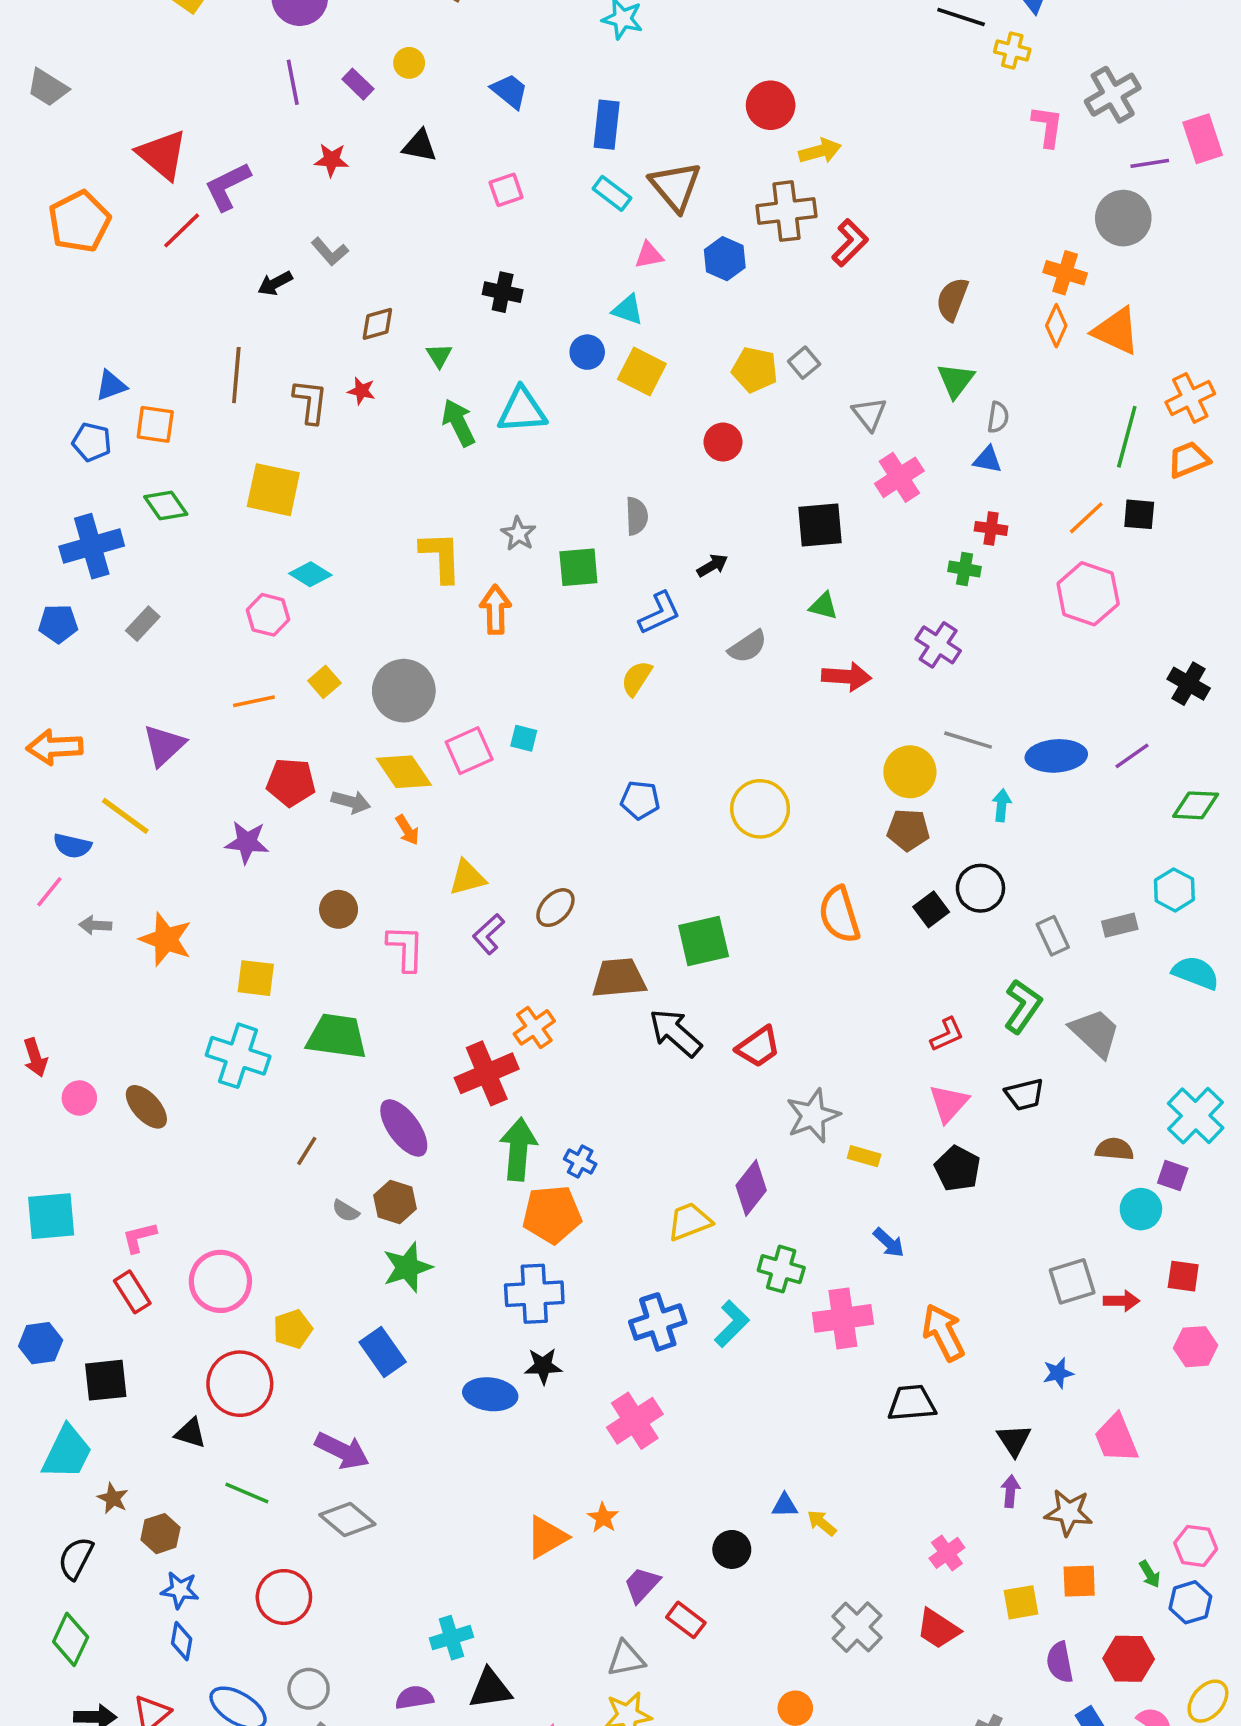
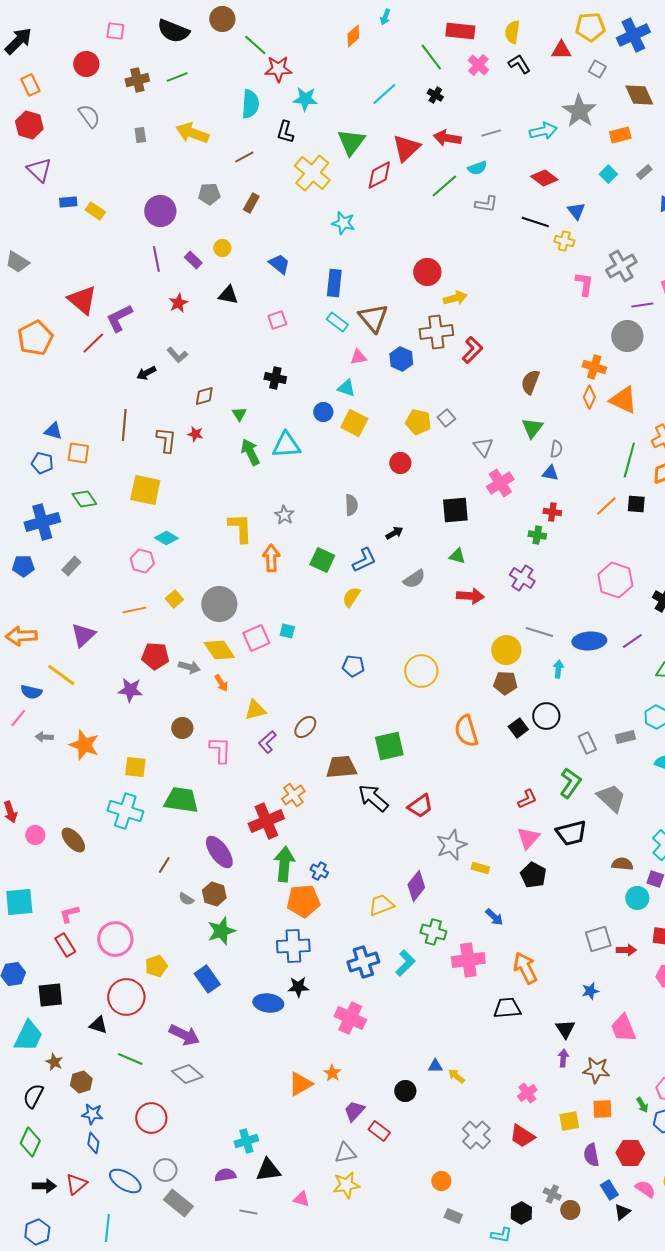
red star: (332, 160) -> (178, 303), turned -30
blue triangle: (111, 386) -> (53, 431), turned 36
green square: (578, 567) -> (322, 560), moved, turned 30
pink hexagon: (1088, 594) -> (615, 580), moved
black trapezoid: (1025, 1094) -> (571, 833), size x1.4
pink cross: (635, 1421) -> (350, 1018), turned -32

